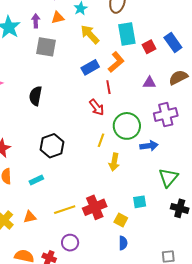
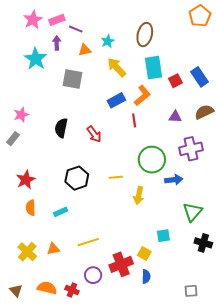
purple arrow: (36, 21) -> (57, 43), moved
red arrow: (97, 107) -> (94, 134), moved
yellow line: (101, 140) -> (116, 177), moved, turned 64
red cross: (95, 207) -> (121, 264), moved

